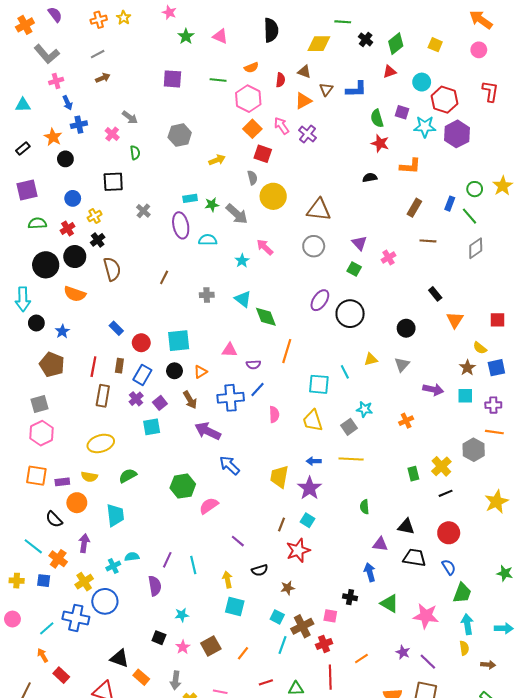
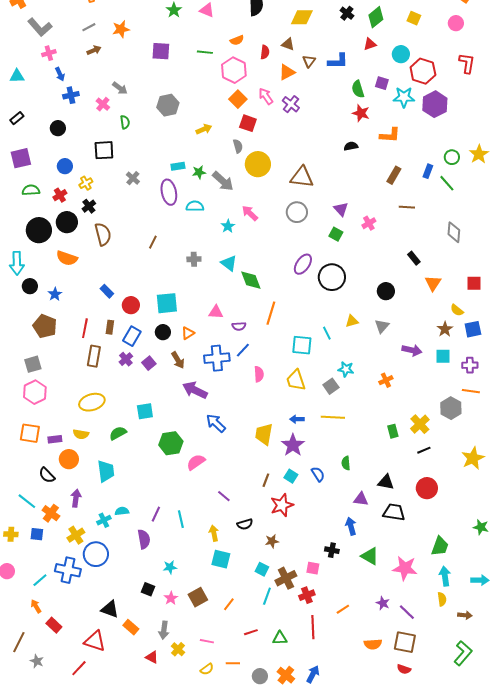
orange star: (53, 137) -> (121, 29), moved, turned 30
gray diamond: (476, 248) -> (454, 232), moved, turned -50
cyan square: (152, 427) -> (145, 411), moved
blue semicircle: (449, 567) -> (318, 474), moved

